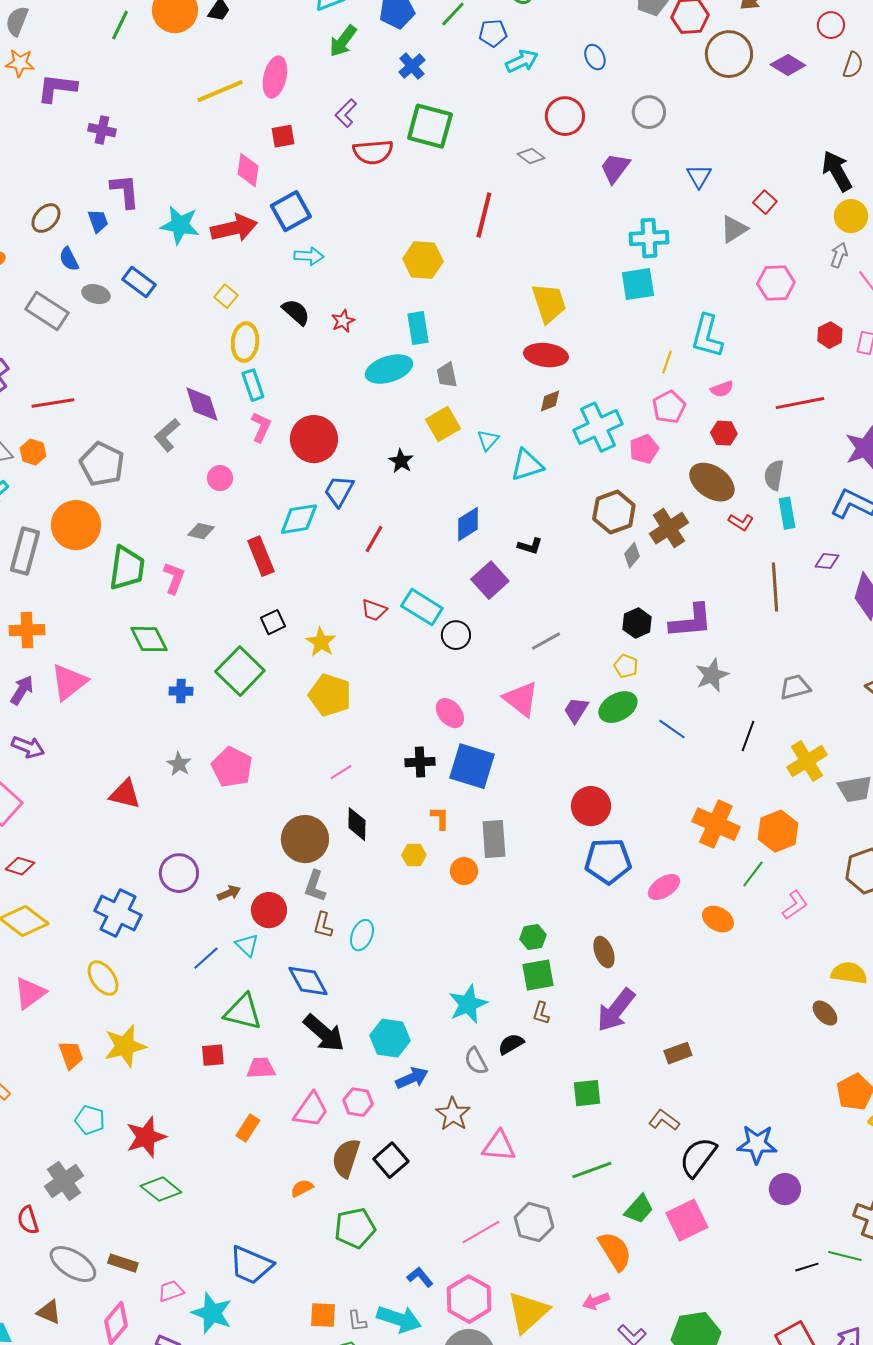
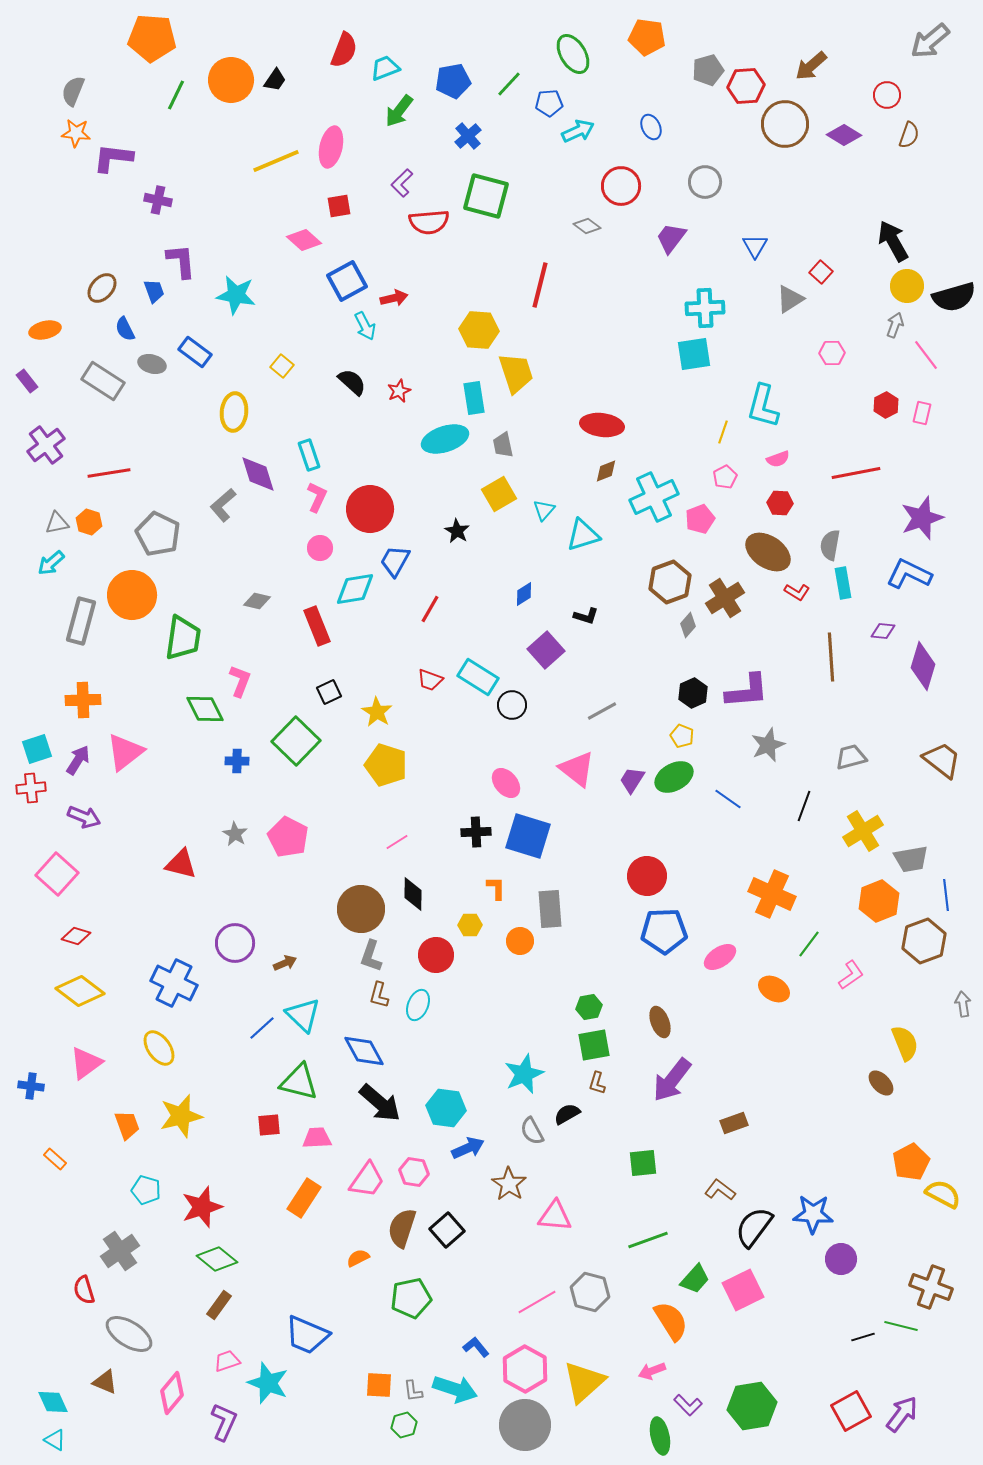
pink diamond: (248, 170) -> (304, 240), turned -56
red arrow: (234, 228) -> (394, 298), moved, size x0.6
cyan arrow: (309, 256) -> (365, 326), turned 60
pink hexagon: (776, 283) -> (832, 353), size x0.7
yellow trapezoid: (549, 303) -> (516, 373), moved
yellow ellipse: (245, 342) -> (234, 412), moved
pink pentagon: (669, 407) -> (725, 477), size x0.7
pink circle: (220, 478) -> (320, 548), moved
blue diamond: (468, 524) -> (524, 594), size x0.7
pink L-shape: (174, 578) -> (240, 681), moved
orange hexagon: (778, 831) -> (879, 901), moved
red circle: (269, 910) -> (436, 955), moved
cyan triangle: (247, 945) -> (303, 1015), size x1.5
yellow semicircle: (849, 973) -> (905, 1043), turned 60
orange rectangle: (248, 1128) -> (304, 1198), size x1.4
brown rectangle: (123, 1263) -> (219, 1305), moved, turned -72

